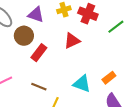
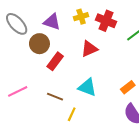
cyan triangle: (82, 84) -> (87, 87), moved

